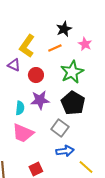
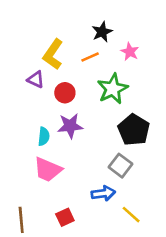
black pentagon: (73, 103) -> (134, 130), moved
gray square: (60, 128) -> (121, 166), moved

